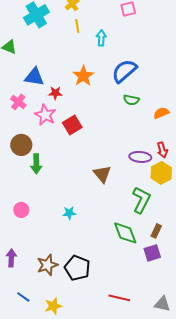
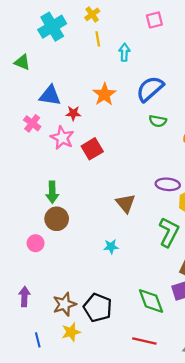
brown circle: (21, 145) -> (57, 219), moved
cyan star: (69, 213) -> (111, 247), moved
green diamond: (125, 233) -> (151, 301), moved
blue line: (23, 297) -> (38, 340), turned 40
yellow star: (53, 306) -> (71, 332), moved

